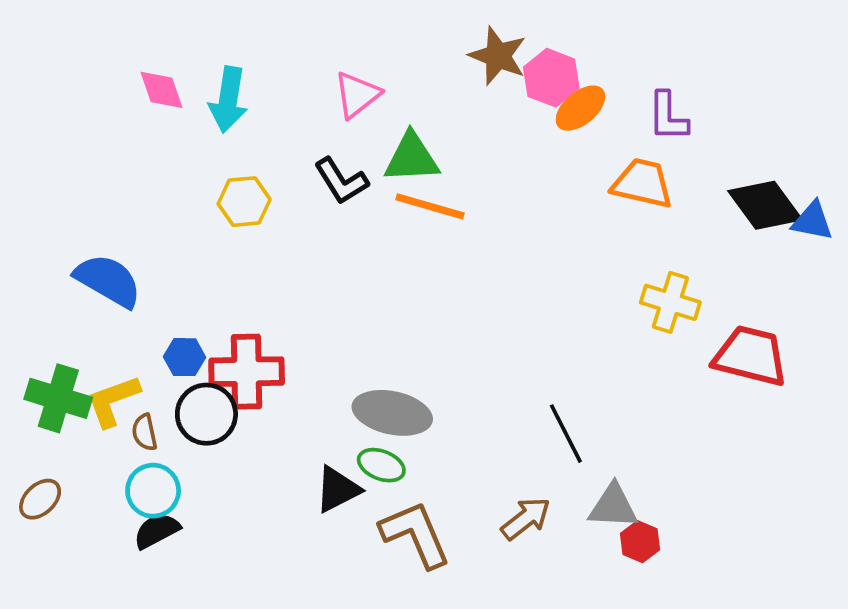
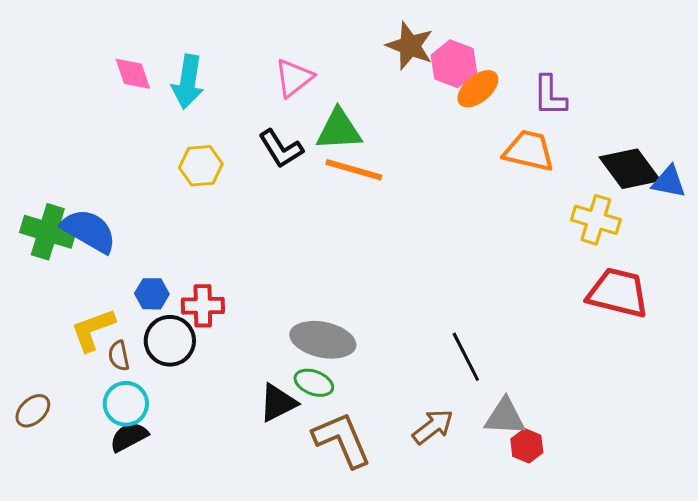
yellow cross: (670, 302) -> (596, 220), moved
red cross: (247, 372) -> (203, 306), size x0.7
green cross: (58, 398) -> (48, 232), moved

